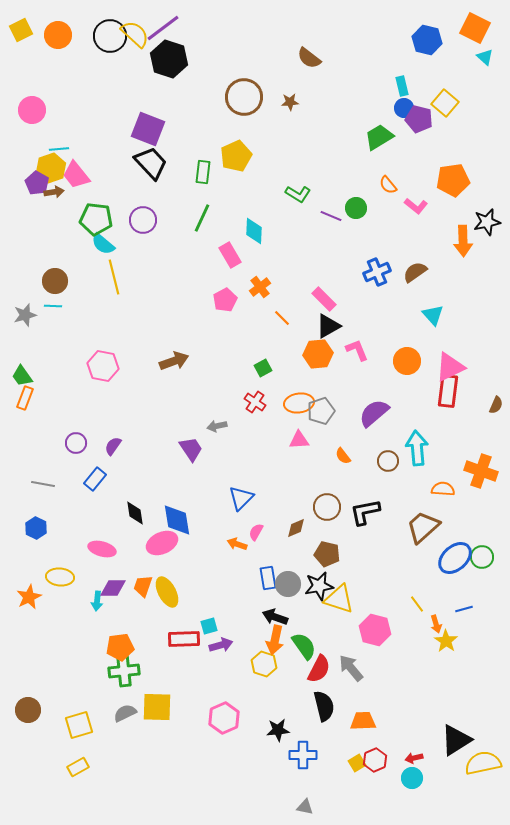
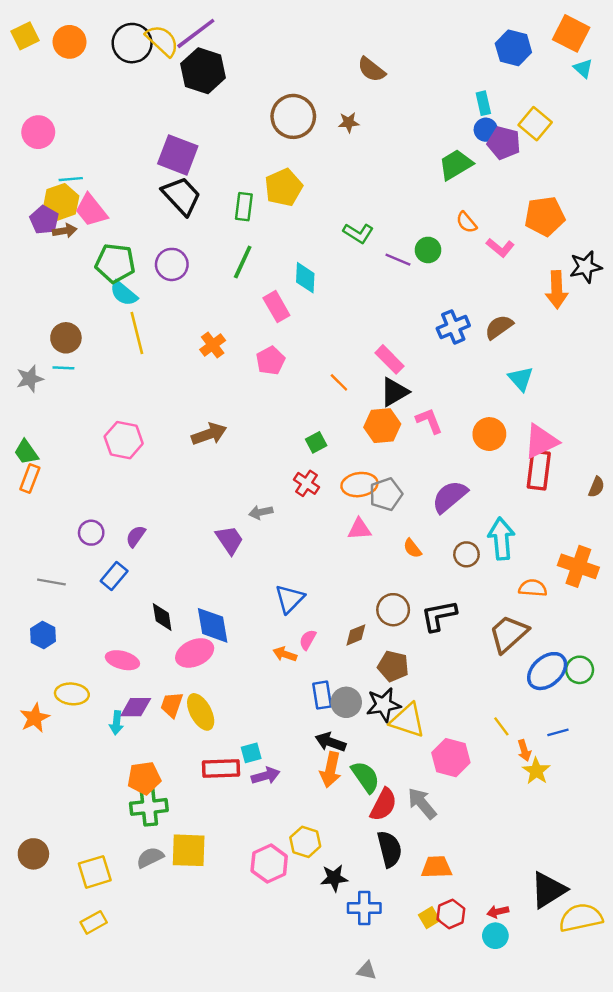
orange cross: (260, 287) -> (213, 345), moved
yellow hexagon: (264, 664) -> (305, 842), moved

